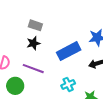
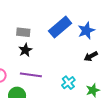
blue rectangle: (69, 51) -> (60, 27), moved

